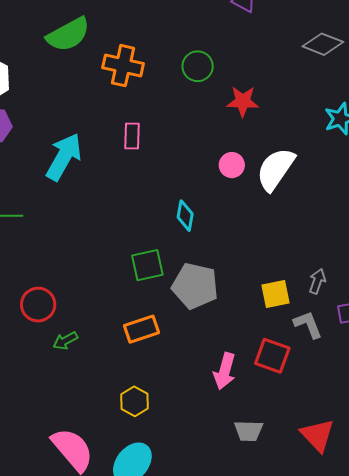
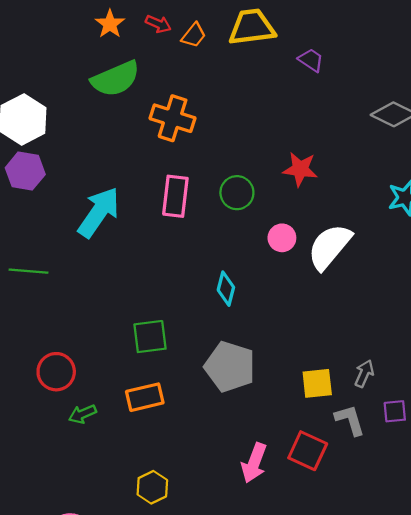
green circle: (198, 66) -> (237, 193), moved
pink rectangle: (132, 136) -> (175, 196), size x1.4
green square: (147, 265) -> (150, 337), moved
orange rectangle: (142, 329) -> (145, 397), moved

